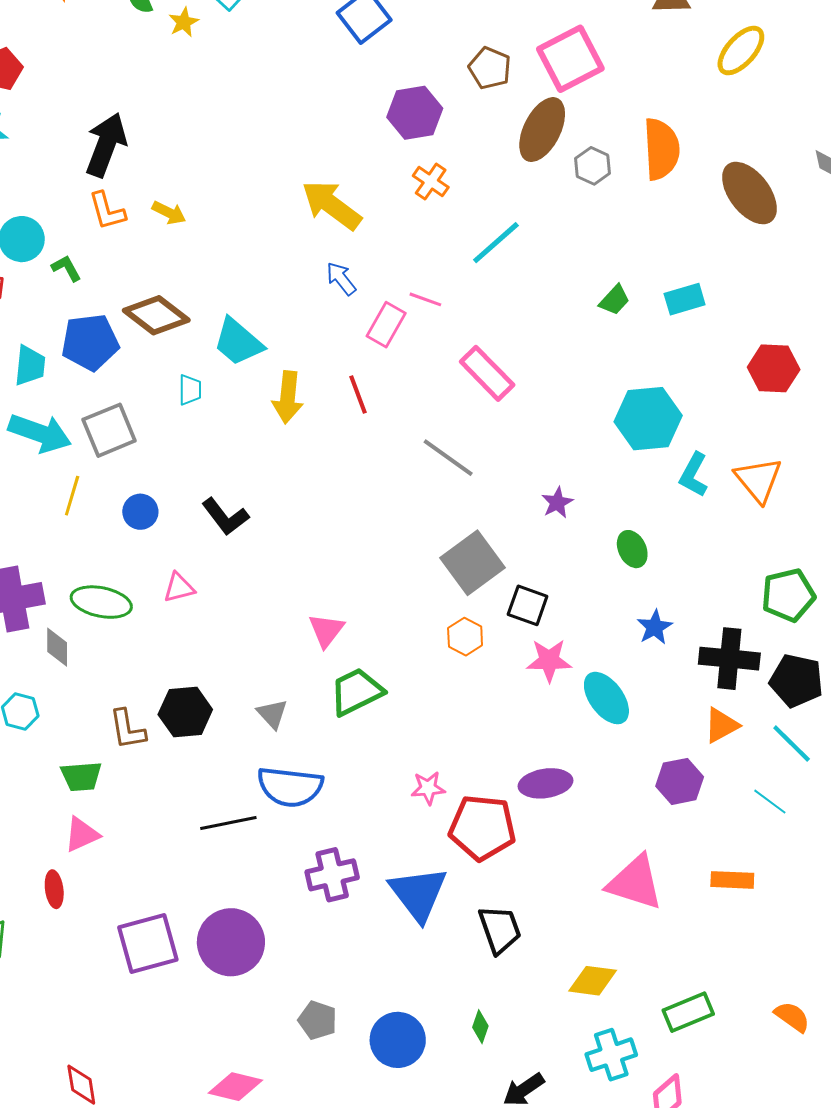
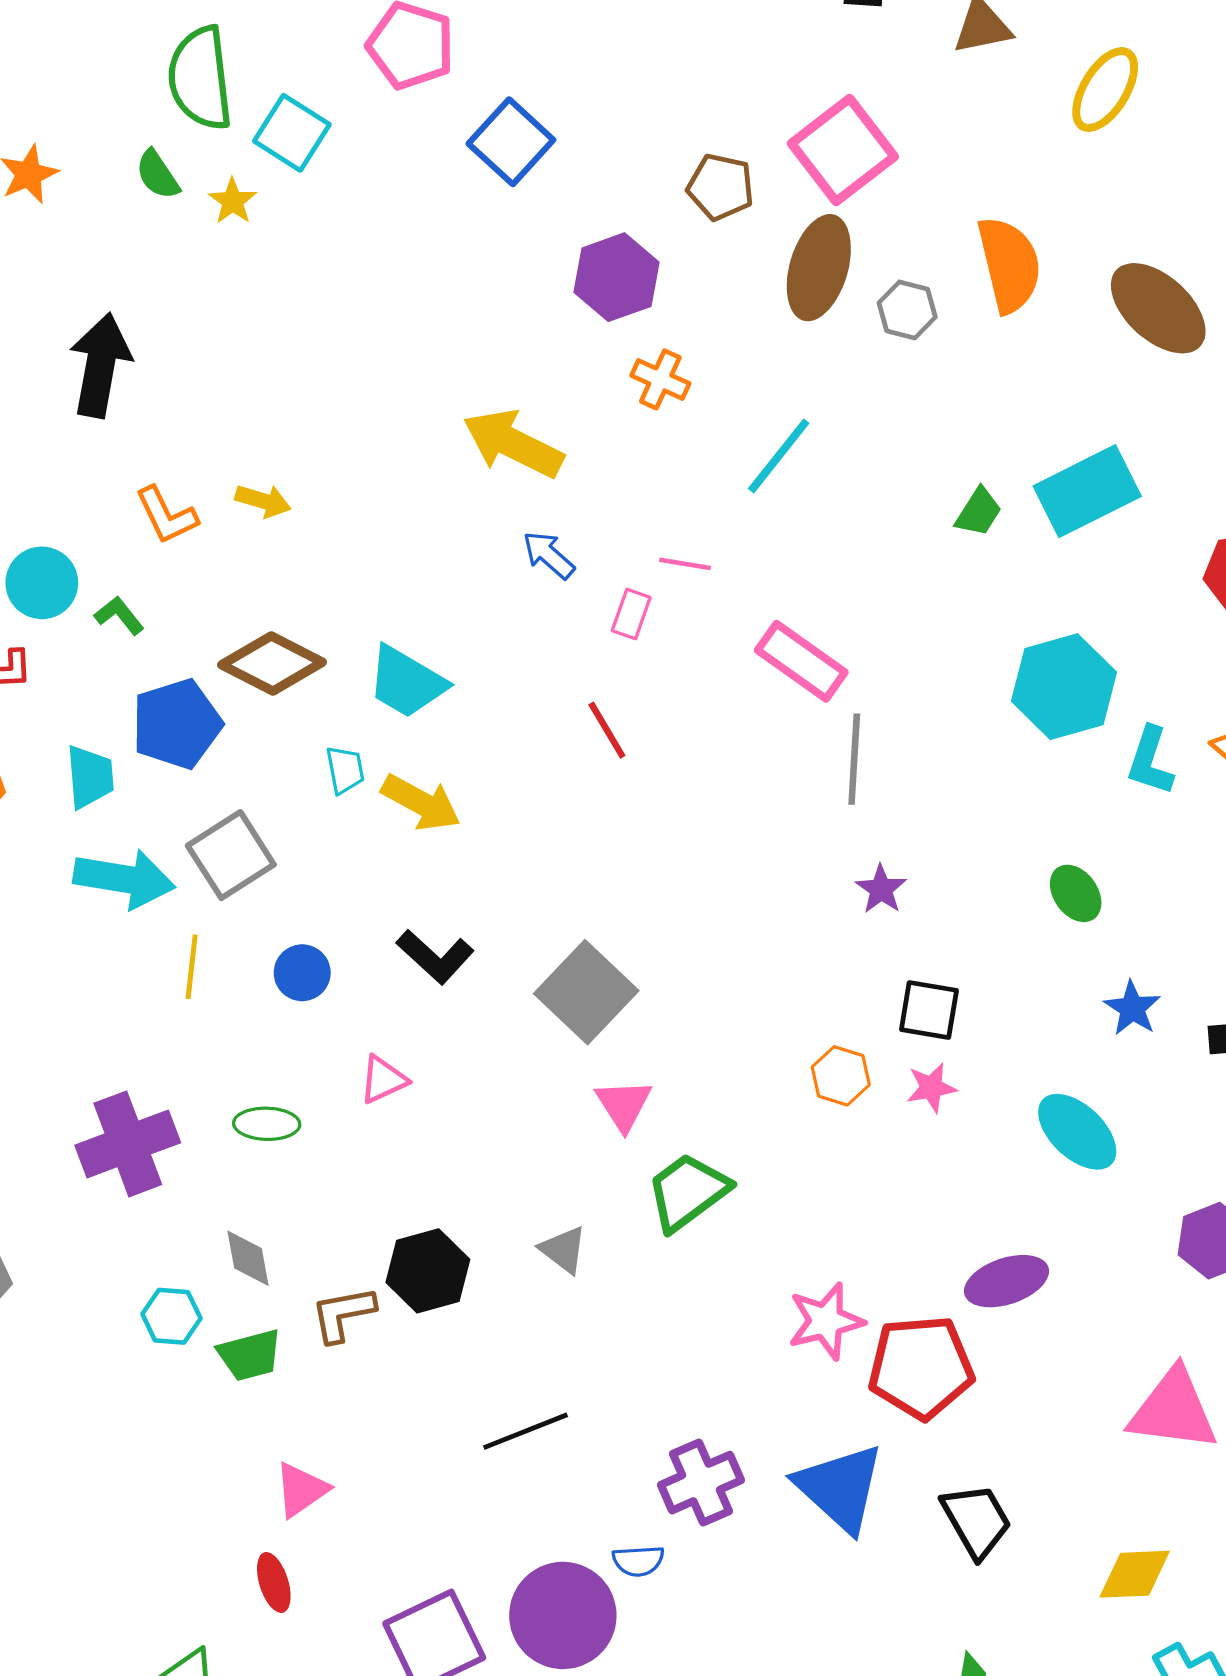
black arrow: (106, 145) -> (100, 365), moved
cyan rectangle: (685, 299) -> (1087, 491), size x1.6
pink rectangle: (386, 325) -> (631, 614), size x0.7
yellow arrow: (288, 397) -> (421, 803), moved, turned -57
gray line: (448, 458) -> (854, 759), moved, turned 68
purple star: (557, 503) -> (881, 889), moved
gray square: (472, 563) -> (586, 992), moved
green ellipse: (101, 602) -> (267, 1124), size x0.7
gray diamond: (57, 647) -> (248, 1258), moved
pink star: (549, 660) -> (931, 1088), moved, size x0.7
brown L-shape: (128, 729) -> (343, 1314), turned 99
green trapezoid: (81, 776) -> (250, 1355), moved
blue semicircle: (290, 787) -> (638, 1561), moved, size x0.5
pink star: (428, 788) -> (826, 1321), size x1.4

